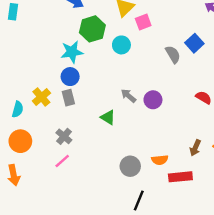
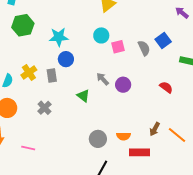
pink square: (143, 22) -> (118, 47), moved
green hexagon: (92, 29) -> (23, 25), moved
blue circle: (70, 77) -> (66, 59), moved
pink line: (62, 161) -> (28, 148), moved, turned 48

